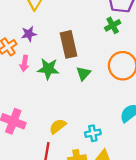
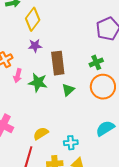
green cross: (113, 25) -> (96, 62), moved
purple star: (29, 34) -> (35, 46), moved

